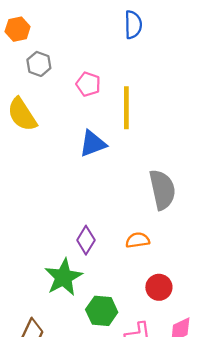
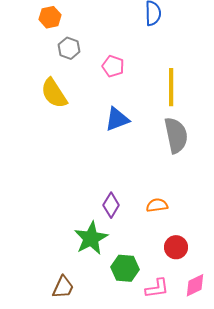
yellow line: (126, 108) -> (171, 87), moved
gray semicircle: (162, 190) -> (176, 135), moved

